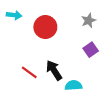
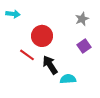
red circle: (45, 27) -> (42, 36), moved
red line: (29, 72) -> (27, 55), moved

